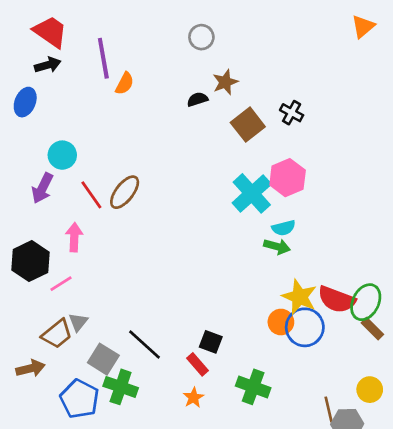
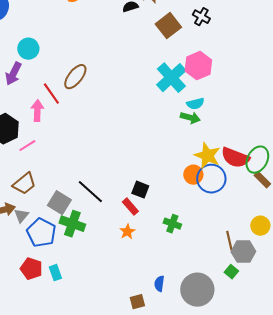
red line: (91, 195) -> (51, 94), moved
gray triangle: (78, 322) -> (21, 216), moved
green cross: (253, 387) -> (172, 224), size x0.7

